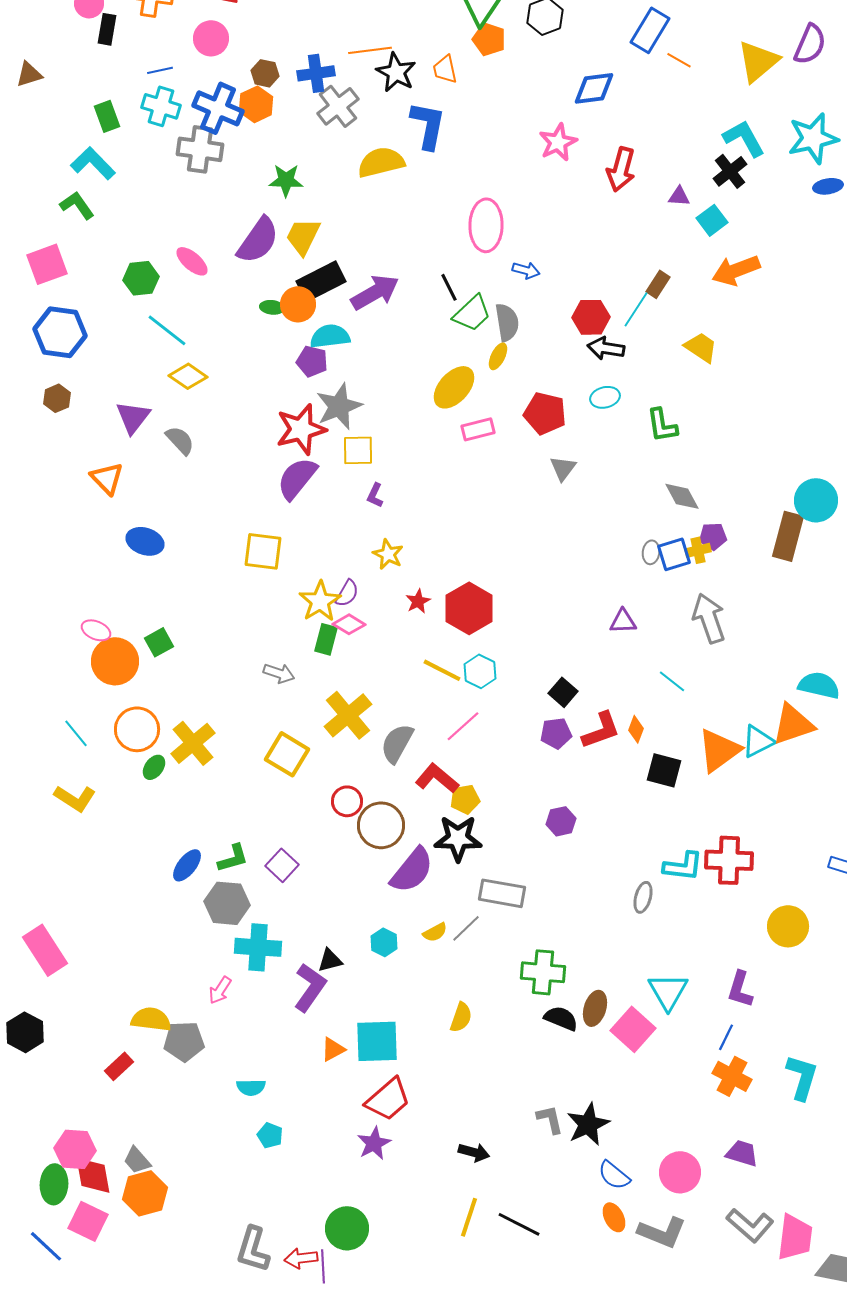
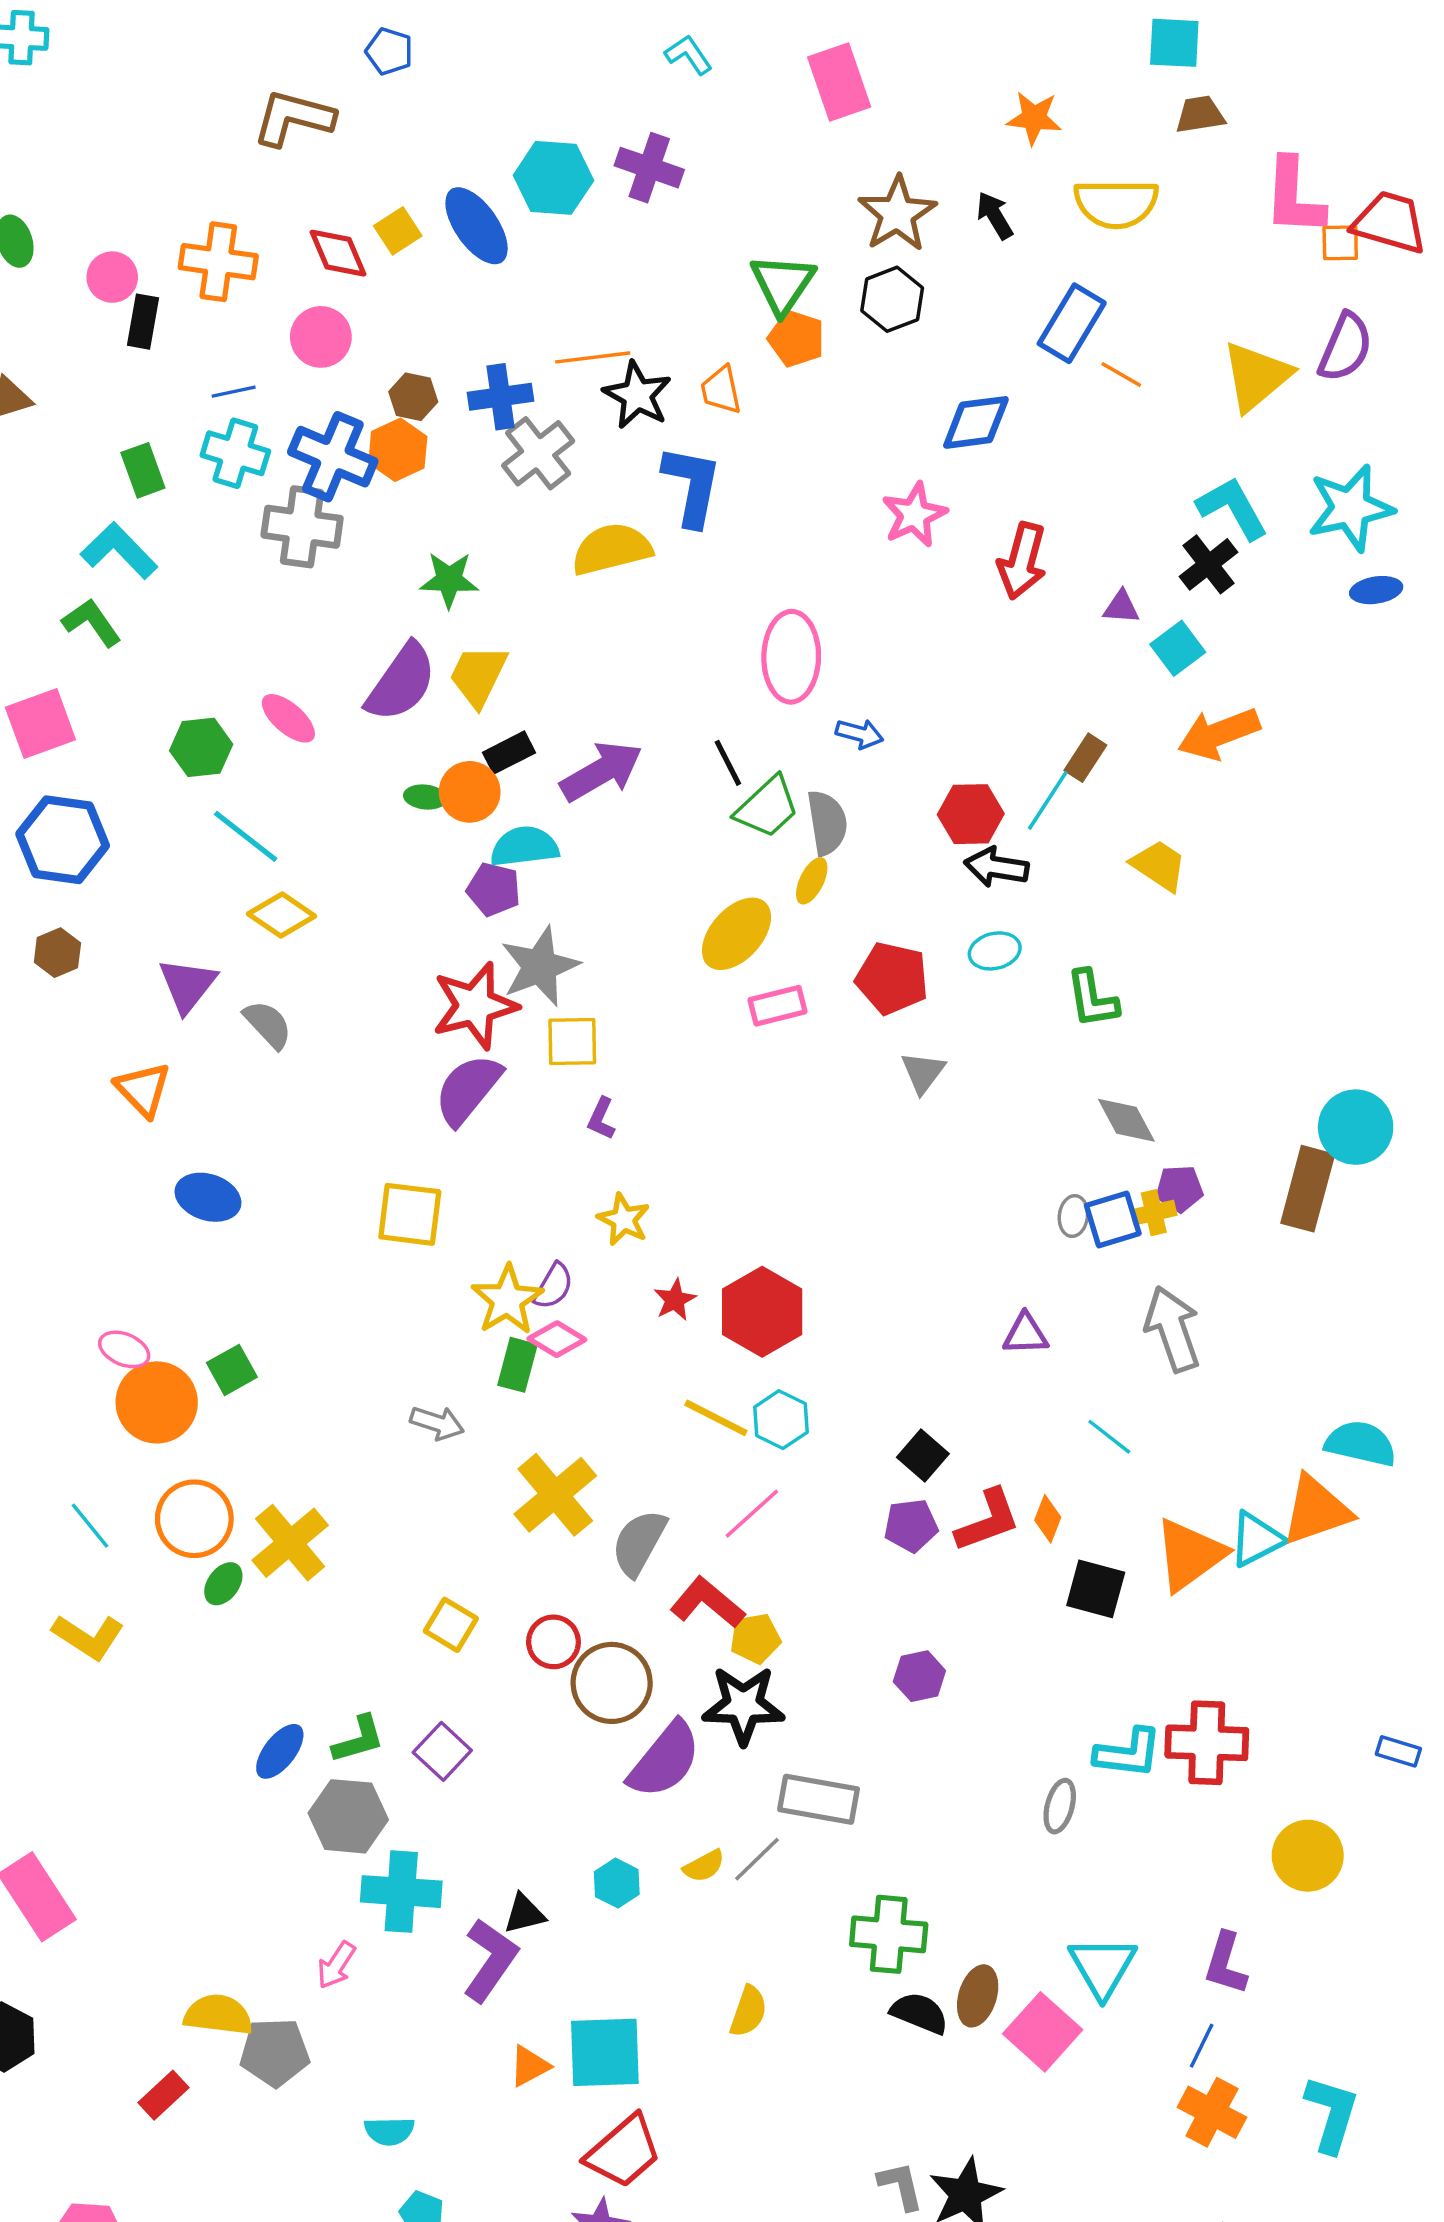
black rectangle: (321, 281) -> (509, 753), size x0.6
yellow square: (287, 754) -> (451, 1625), moved, size x0.7

